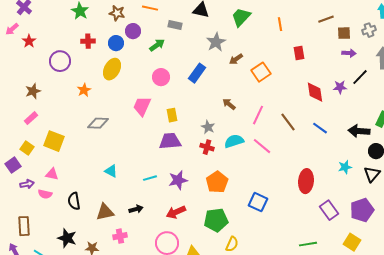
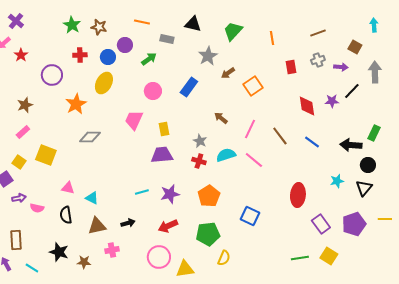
brown star: (117, 13) -> (99, 27), moved
gray cross: (369, 30) -> (318, 60), moved
brown square: (344, 33) -> (355, 47), moved, turned 32
orange star: (84, 90) -> (76, 104), size x1.5
cyan triangle: (111, 171) -> (92, 198), moved
pink triangle: (52, 174) -> (68, 188), moved
yellow square: (352, 242) -> (329, 256), moved

